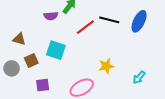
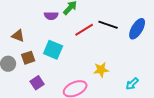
purple square: (43, 85) -> (37, 83), turned -32

